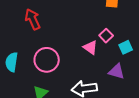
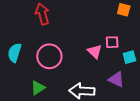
pink square: (106, 36) -> (112, 42), turned 32

